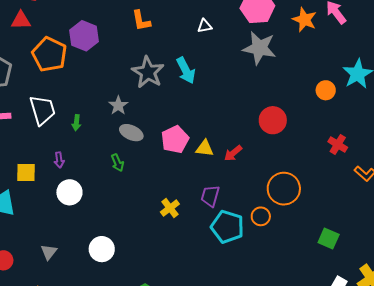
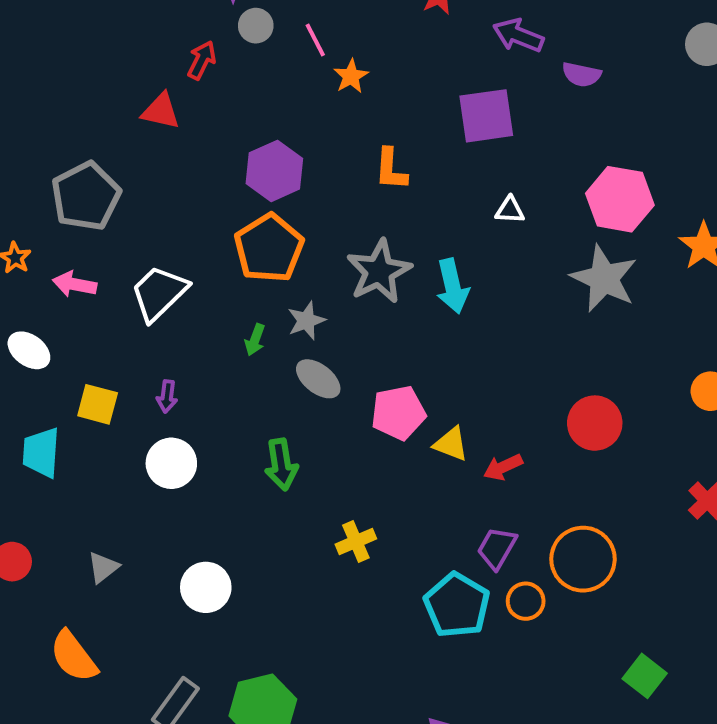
orange pentagon: (49, 54) -> (269, 248), moved
white trapezoid: (42, 110) -> (159, 293), turned -132
green arrow: (76, 123) -> (255, 340), moved
green arrow: (117, 163) -> (281, 464), moved, size x1.4
purple trapezoid: (210, 196) -> (497, 548), moved

